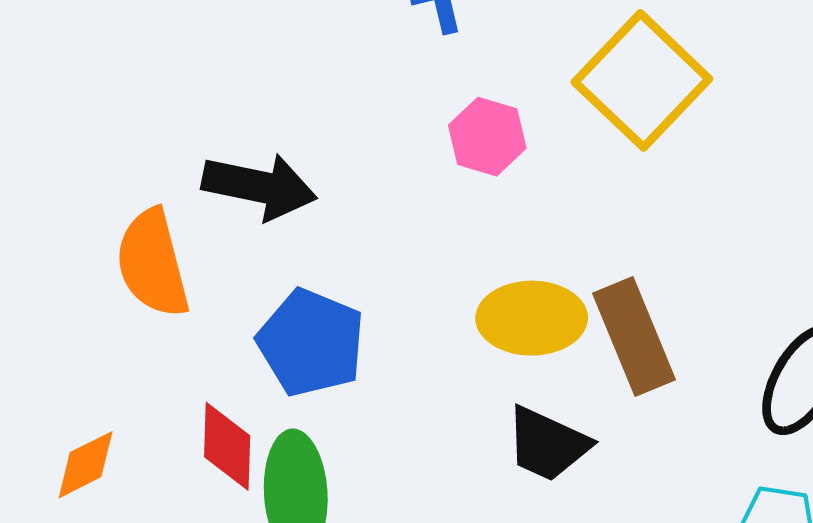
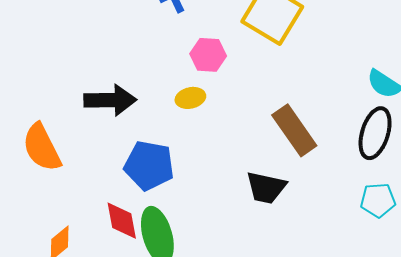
orange semicircle: (152, 263) -> (42, 147), moved
yellow ellipse: (532, 318) -> (190, 98), moved, size x0.6

